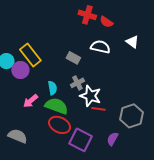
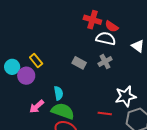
white semicircle: (100, 47) -> (106, 39), moved
yellow rectangle: (30, 55) -> (36, 61), size x0.6
gray cross: (77, 83) -> (105, 62), moved
white star: (90, 96) -> (126, 96), moved, turned -30

